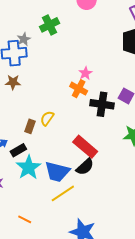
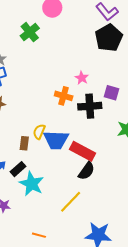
green cross: (50, 25) -> (30, 32), moved
pink star: (85, 73) -> (82, 78), moved
blue trapezoid: (57, 172) -> (56, 140), moved

